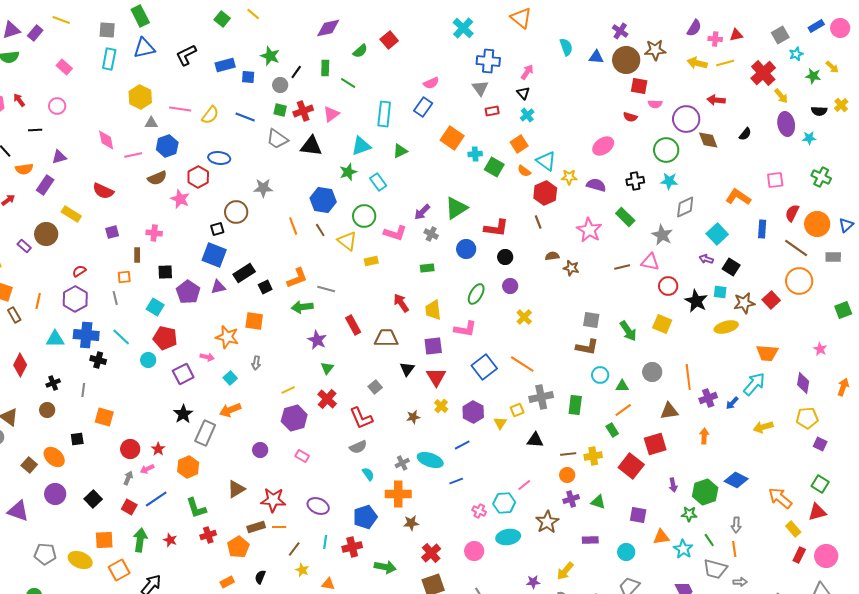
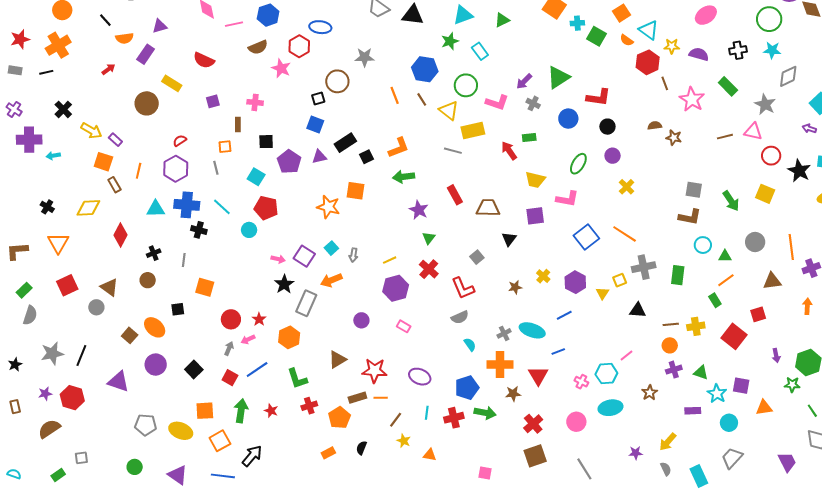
brown line: (538, 222) -> (665, 83), moved
purple rectangle: (24, 246) -> (115, 140), moved
blue square: (214, 255) -> (315, 125), size x0.7
yellow rectangle: (371, 261) -> (473, 131), size x1.6
gray line: (326, 289) -> (453, 151), moved
red arrow: (401, 303) -> (509, 151), moved
yellow trapezoid: (433, 310) -> (535, 180), turned -70
pink arrow: (207, 357) -> (278, 259), moved
gray arrow: (256, 363) -> (353, 255), moved
purple square: (183, 374) -> (304, 256), moved, turned -30
red triangle: (436, 377) -> (538, 376), moved
red square: (655, 444) -> (758, 314), size x0.7
brown star: (547, 522) -> (650, 393), size x0.7
cyan star: (683, 549) -> (717, 394), moved
green arrow: (385, 567) -> (485, 413), moved

